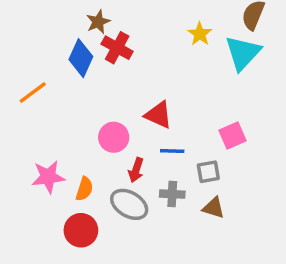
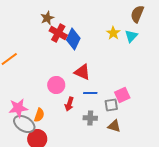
yellow star: (200, 34) -> (113, 33), moved
cyan triangle: (243, 53) -> (131, 36), size x0.6
blue diamond: (81, 58) -> (73, 39), moved
pink square: (232, 136) -> (122, 95), moved
gray ellipse: (129, 204) -> (24, 124), moved

